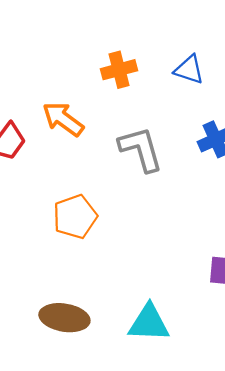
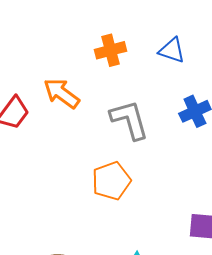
orange pentagon: (75, 217) -> (111, 181), moved

